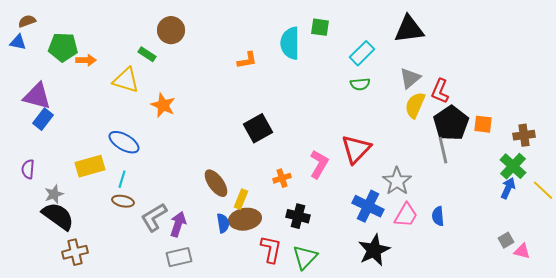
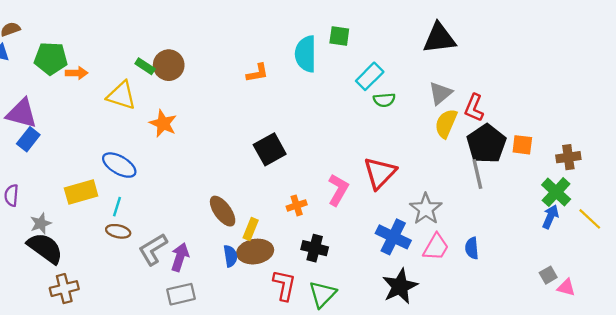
brown circle: (171, 30) -> (169, 65), moved
cyan rectangle: (362, 53) -> (370, 76), moved

